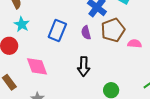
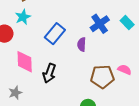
brown pentagon: (113, 30) -> (102, 77), moved
black arrow: (84, 66) -> (49, 73), moved

